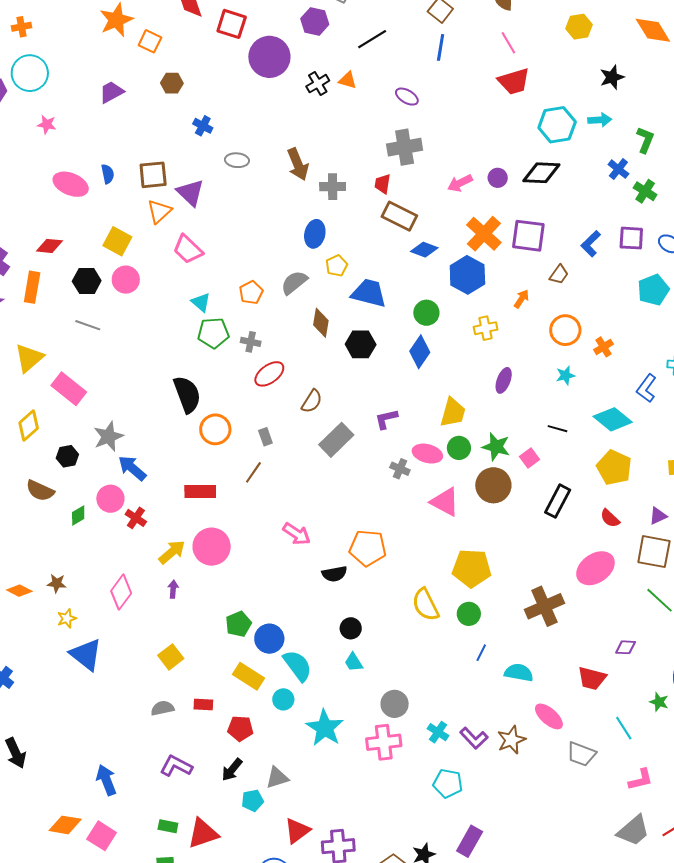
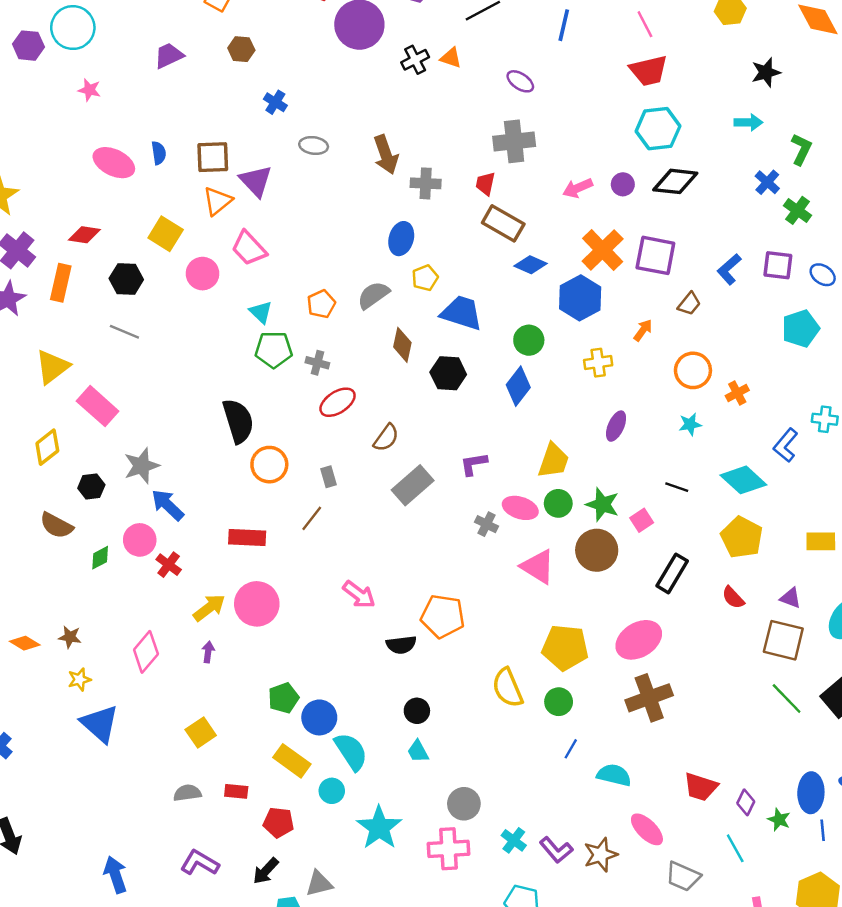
cyan hexagon: (557, 125) -> (658, 129), moved
pink circle: (126, 280) -> (202, 274), moved
purple triangle: (658, 516) -> (791, 598), turned 42
pink ellipse: (595, 568) -> (639, 640), moved
purple diamond: (626, 647) -> (746, 802), moved, turned -70

